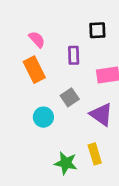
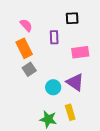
gray square: (70, 97) -> (29, 69), moved
cyan circle: (43, 117) -> (53, 87), moved

